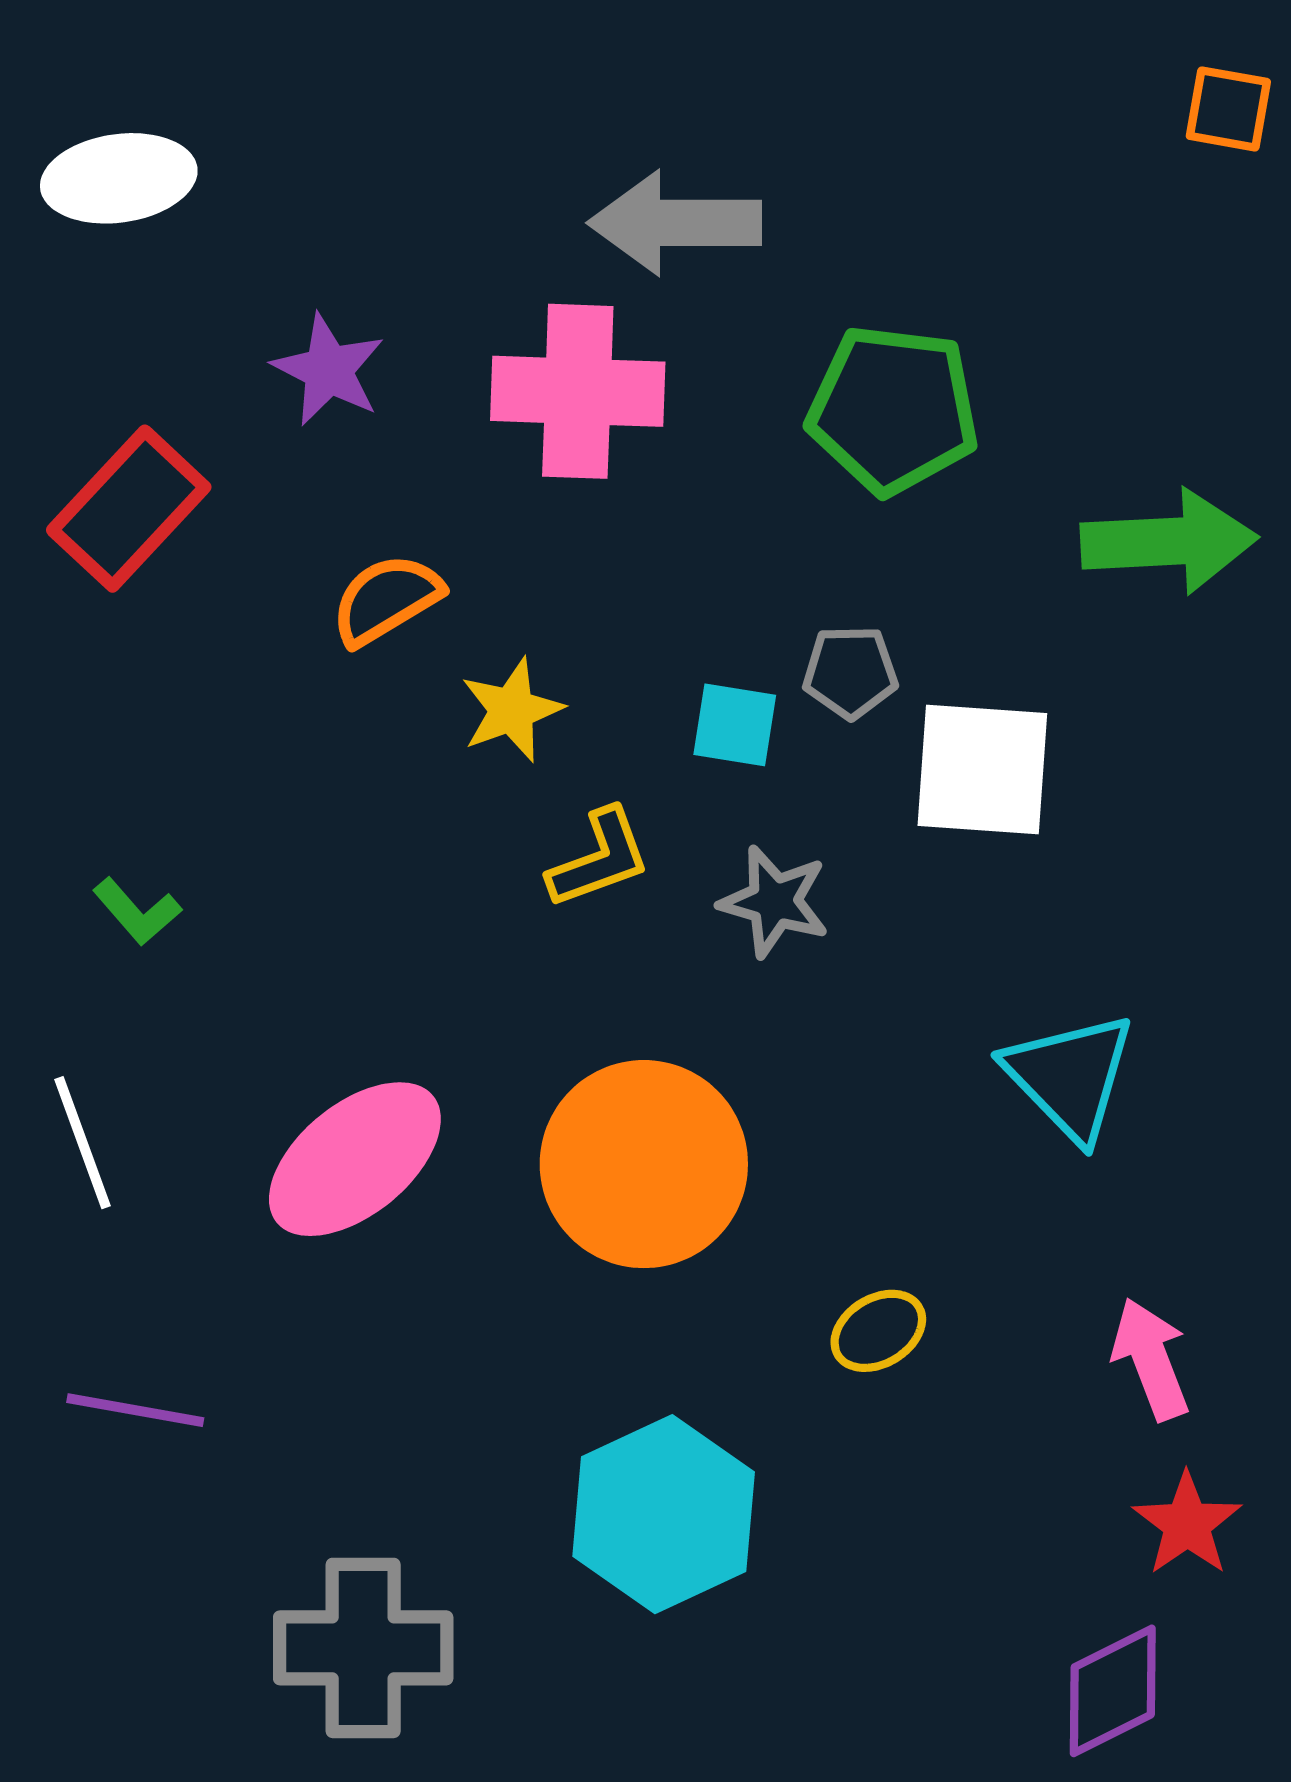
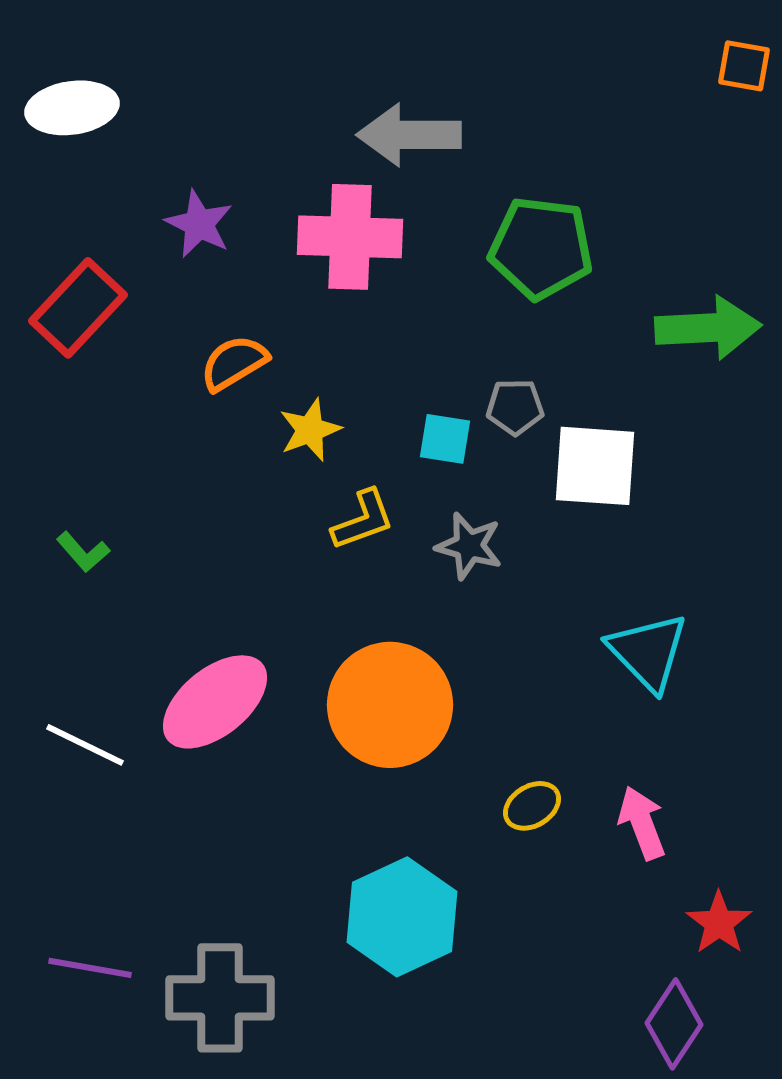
white line: (82, 1143) -> (85, 745), moved, turned -44
pink arrow: (1151, 1359) -> (642, 823), moved
purple line: (135, 1410) -> (90, 968), moved
purple diamond: (1113, 1691) -> (674, 1024), turned -30

